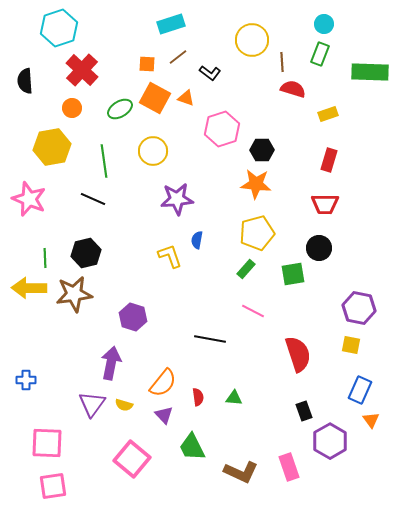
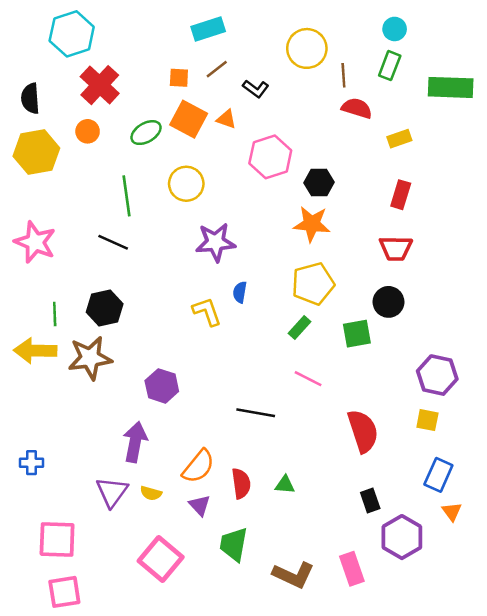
yellow hexagon: (52, 147) -> (36, 152), moved
red semicircle: (198, 397) -> (241, 483), size x1.4
green trapezoid: (192, 447) -> (234, 544), turned 36

